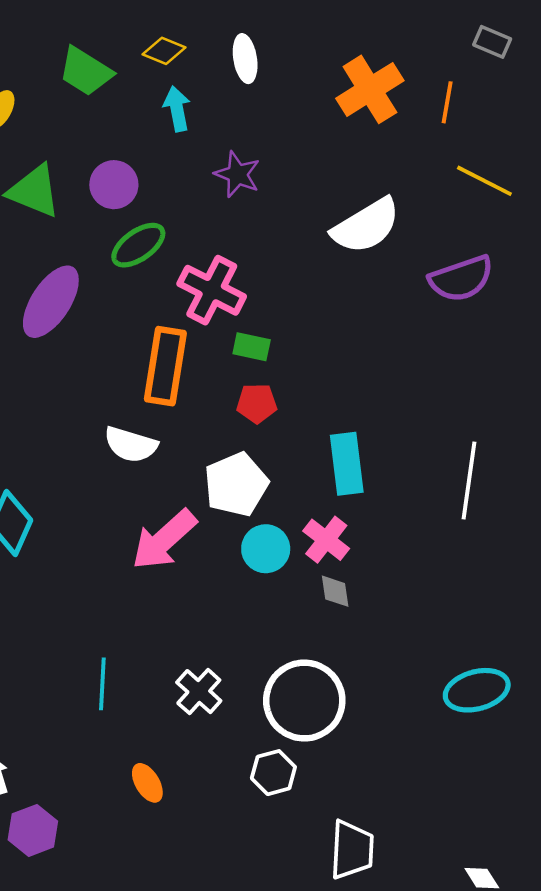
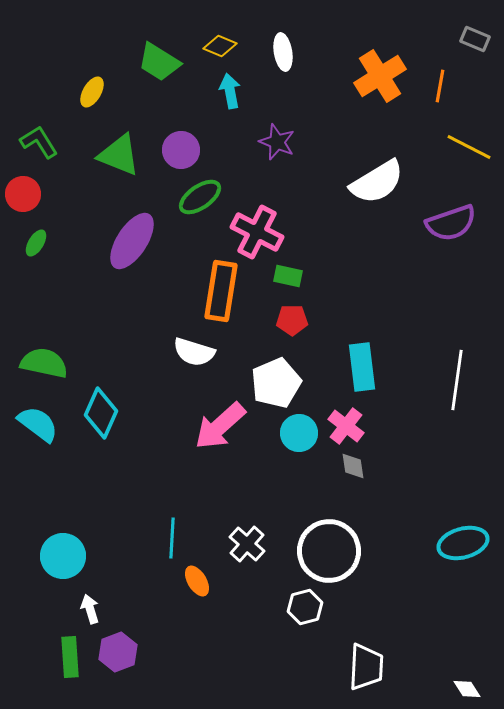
orange ellipse: (147, 783) -> (197, 581), moved

